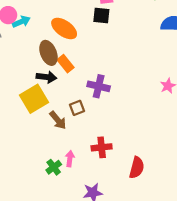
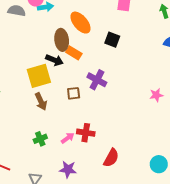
black square: (101, 15) -> (112, 40), moved
orange rectangle: (66, 64) -> (74, 53), turned -35
brown arrow: (58, 120) -> (41, 101), moved
pink arrow: (70, 159) -> (68, 138), moved, turned 32

